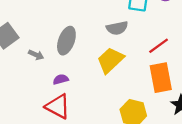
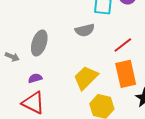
yellow trapezoid: (110, 60) -> (86, 78), moved

